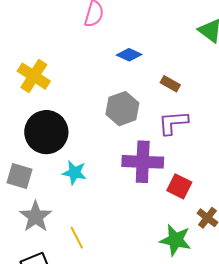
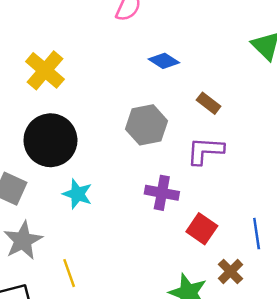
purple cross: (143, 162) -> (162, 193), size x0.7

